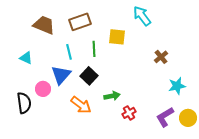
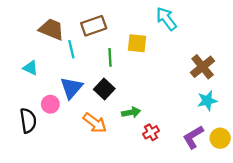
cyan line: (69, 52) -> (71, 49), moved
brown cross: (161, 57) -> (203, 67), moved, size x1.5

